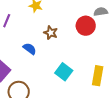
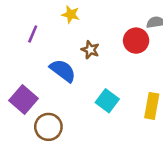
blue semicircle: (30, 49) -> (63, 71), size x1.5

